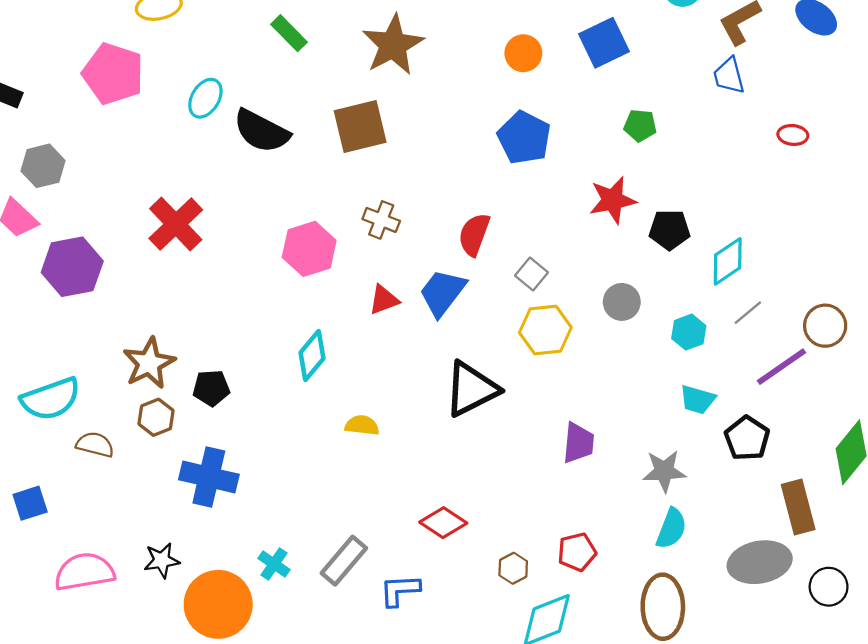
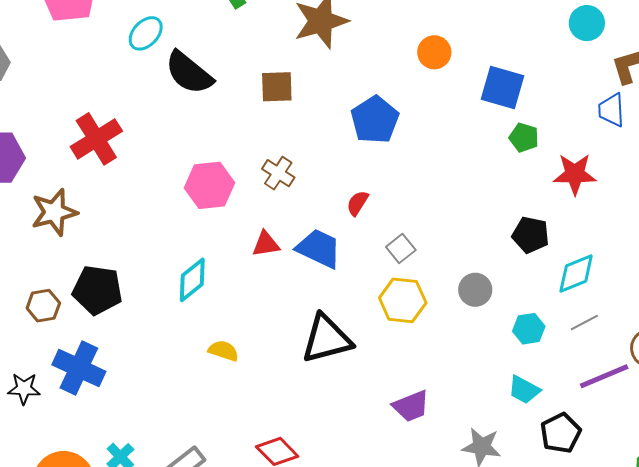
blue square: (604, 43) -> (503, 88), moved, turned 30
brown square: (360, 126) -> (277, 87), size x0.7
blue pentagon: (524, 138) -> (375, 120), moved
red star: (613, 200) -> (575, 174), moved
red semicircle: (474, 234) -> (357, 203), size x0.7
blue trapezoid: (442, 293) -> (319, 248), turned 66
brown star: (149, 363) -> (54, 212), moved
black pentagon: (211, 388) -> (97, 290), size x1.5
purple trapezoid: (578, 443) -> (411, 406), turned 51
black star: (162, 560) -> (24, 389), moved

